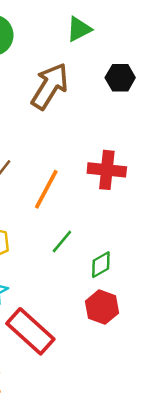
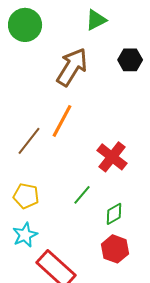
red cross: (107, 170) -> (112, 157), moved, turned 32
orange line: (46, 189) -> (62, 121), moved

